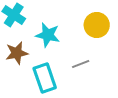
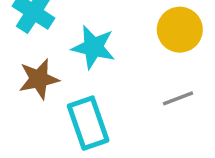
gray line: (81, 64) -> (178, 98), moved

